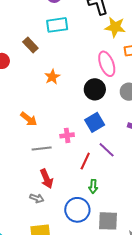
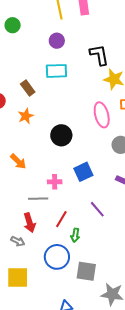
orange star: (52, 77) -> (26, 116), moved
black circle: (95, 89) -> (61, 135), moved
gray line: (42, 148) -> (38, 199), moved
purple line: (107, 150) -> (97, 209), moved
red line: (85, 161) -> (61, 219), moved

